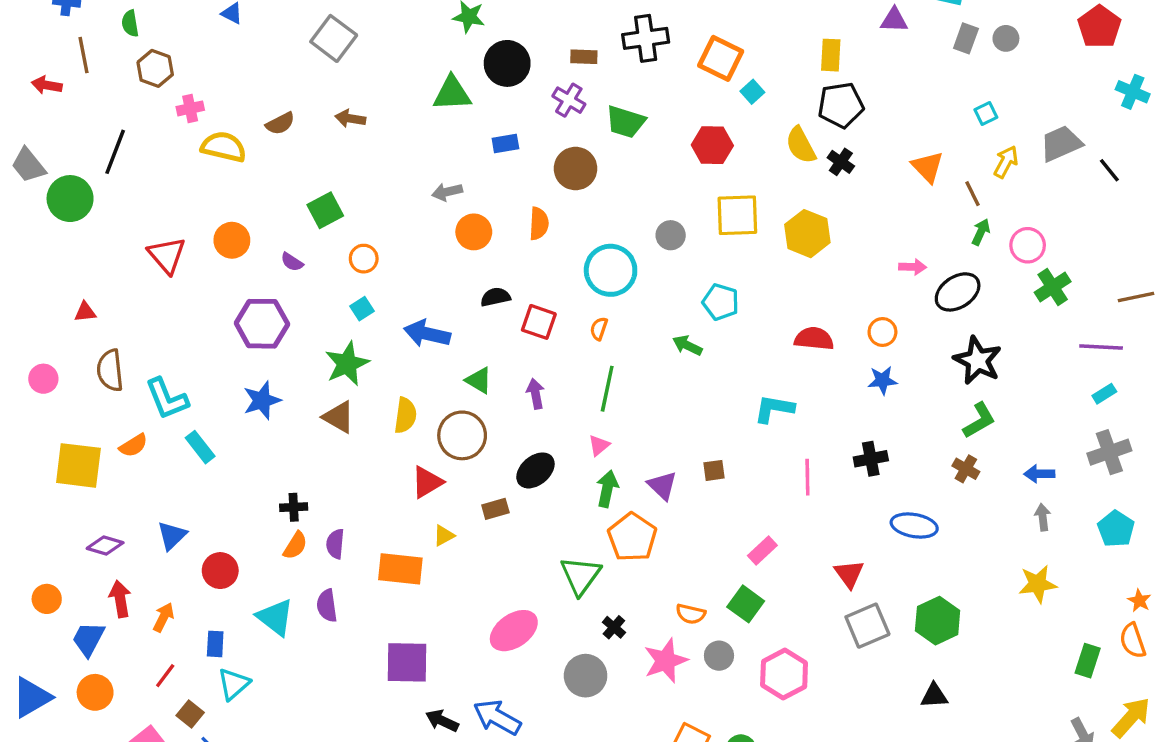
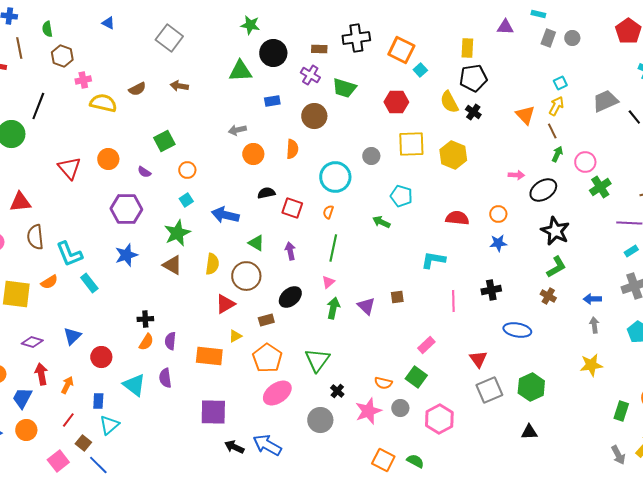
yellow arrow: (1006, 162) -> (556, 106), moved
red triangle: (85, 312) -> (20, 202), size x1.6
orange pentagon: (632, 537) -> (267, 358), moved

